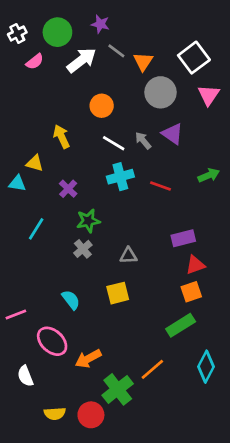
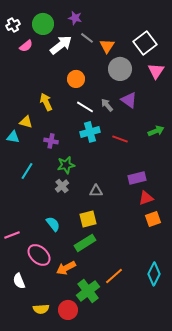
purple cross: (68, 189) -> (51, 141), turned -32
orange square: (191, 292) -> (153, 219), moved
green rectangle: (181, 325) -> (85, 243), moved

